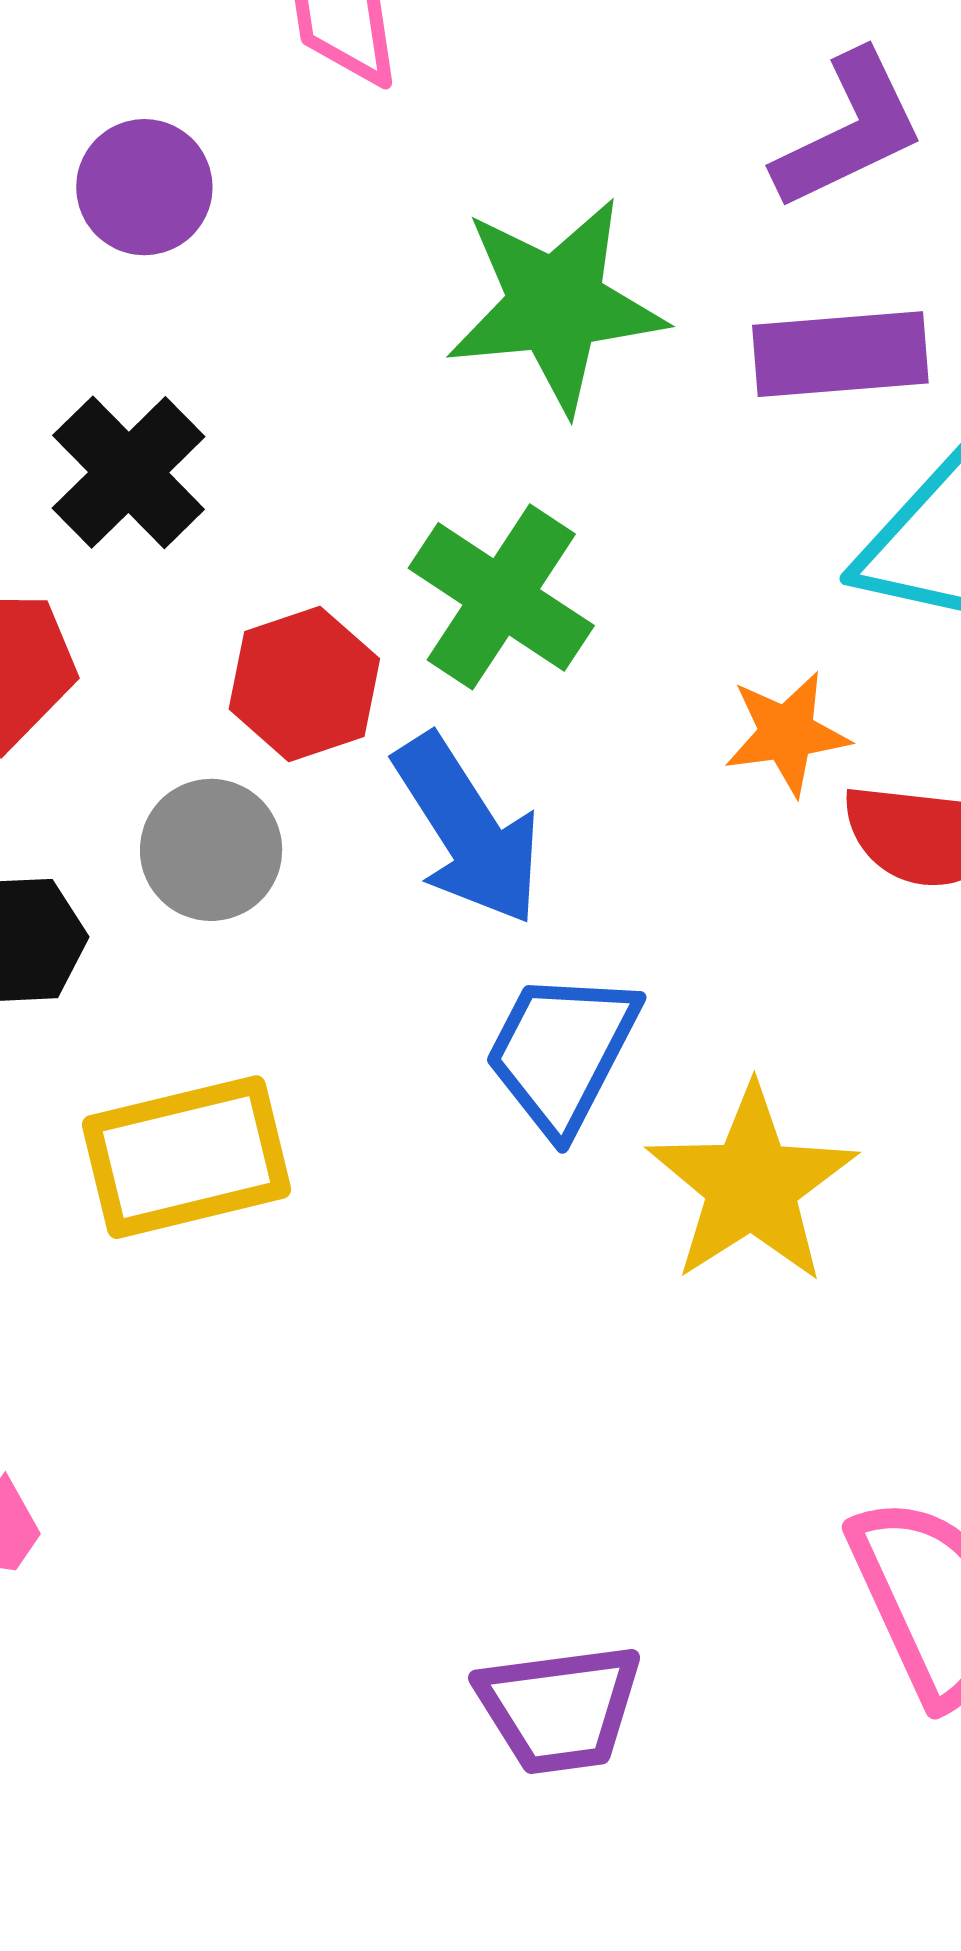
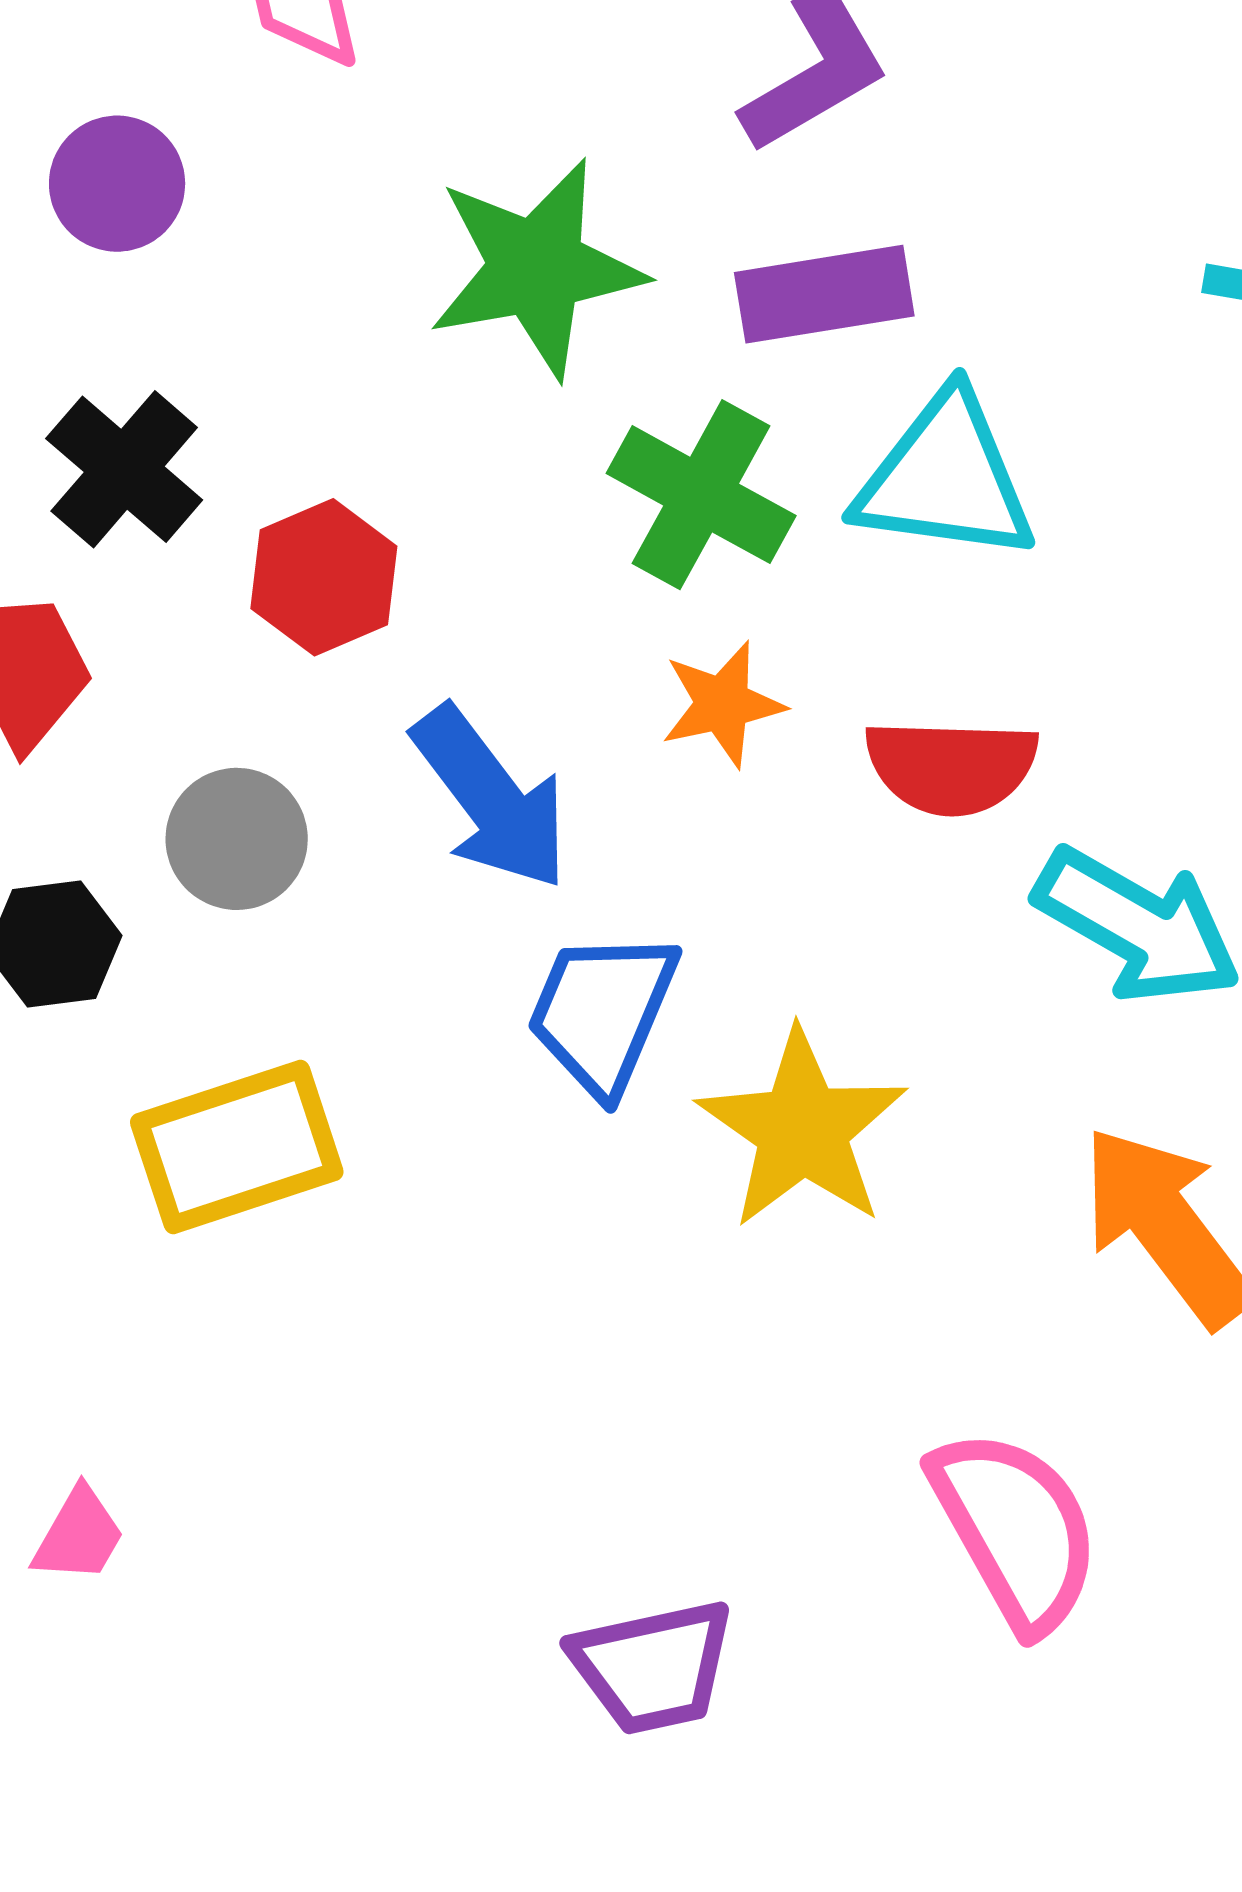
green cross: (501, 597) -> (701, 495), moved
red hexagon: (304, 684) -> (324, 577), moved
orange star: (787, 733) -> (723, 704), moved

